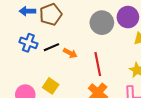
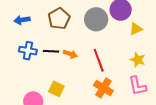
brown pentagon: (51, 14) -> (59, 19), moved
black line: (51, 47) -> (51, 51), turned 35

